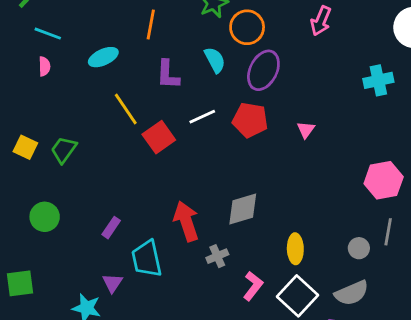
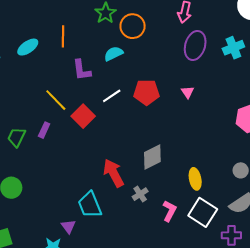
cyan ellipse: (103, 57) -> (28, 47), moved
cyan semicircle: (215, 60) -> (114, 54), turned -78
purple ellipse: (263, 70) -> (195, 46), moved
purple rectangle: (111, 228) -> (44, 130), moved

